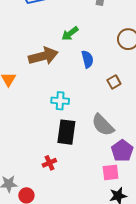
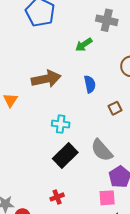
green arrow: (70, 34) -> (84, 45), moved
black rectangle: (66, 132) -> (65, 155), turned 35
red cross: (49, 163) -> (57, 197), moved

